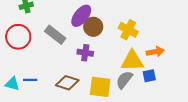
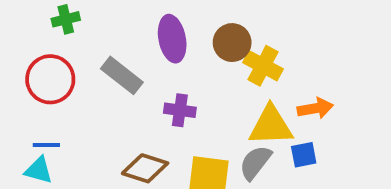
purple ellipse: (81, 16) -> (172, 39), turned -50
brown circle: (93, 27) -> (232, 43), moved
blue line: (30, 80) -> (46, 145), moved

